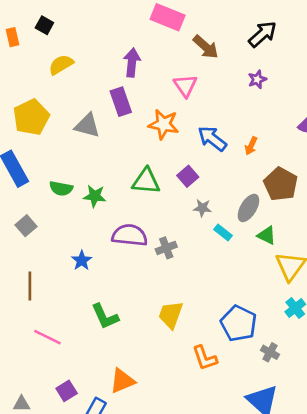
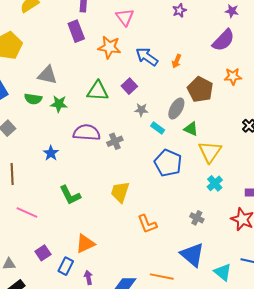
gray triangle: (87, 126) -> (47, 75), moved
blue pentagon: (239, 323) -> (168, 163), moved

